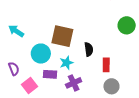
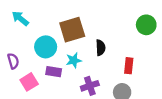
brown square: (62, 36) -> (72, 30), turned -35
red rectangle: (106, 65) -> (129, 66), moved
purple cross: (74, 83) -> (90, 86), moved

